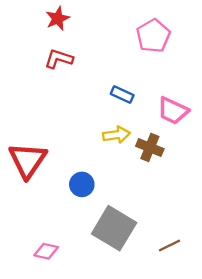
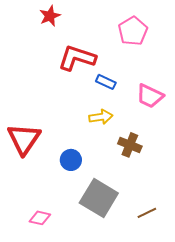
red L-shape: (59, 59) -> (77, 58), moved, size x1.5
brown cross: (150, 148) -> (130, 145), moved

